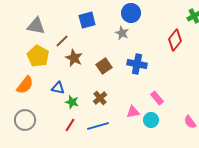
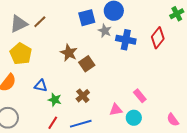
blue square: (87, 20) -> (87, 18), moved
gray triangle: (36, 26) -> (19, 24), turned -36
brown line: (62, 41) -> (40, 22), moved
brown star: (74, 58) -> (69, 53), moved
blue cross: (137, 64) -> (126, 40), moved

